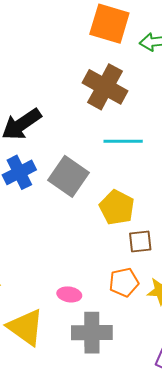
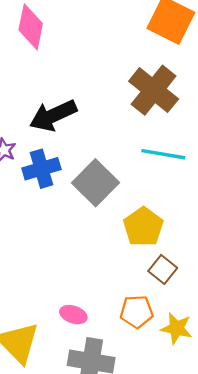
brown square: (140, 242) -> (163, 269), turned 35

